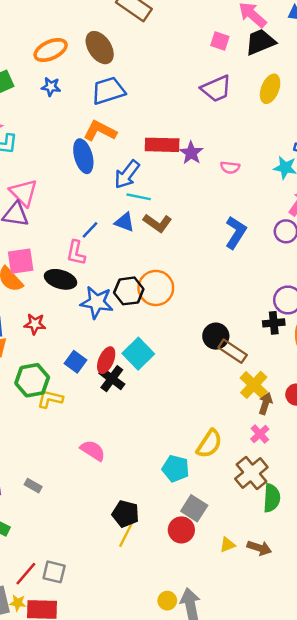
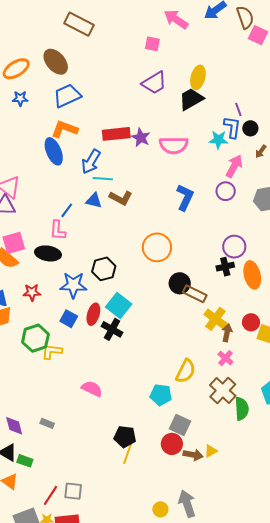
black trapezoid: (260, 42) -> (191, 99), moved
pink semicircle: (230, 167) -> (174, 145), size x1.8
orange circle: (156, 288) -> (157, 247), moved
black hexagon: (129, 291) -> (104, 269), moved
blue star: (97, 302) -> (73, 285), moved
black cross: (112, 379) -> (112, 329), moved
brown arrow: (259, 548) -> (193, 455), moved
yellow circle: (167, 601) -> (160, 509), moved

